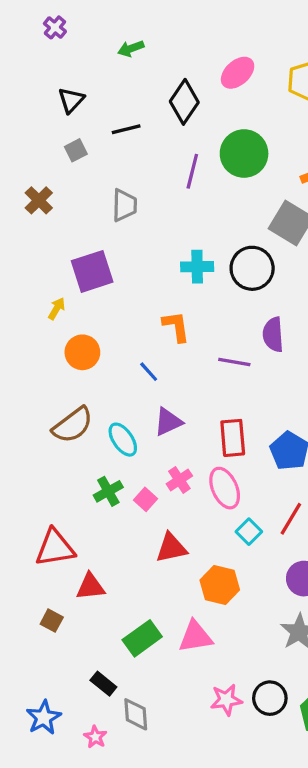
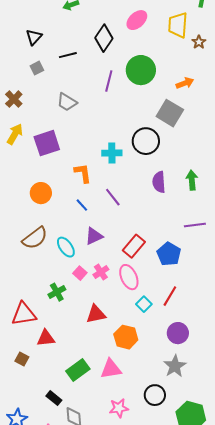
gray trapezoid: (124, 205) -> (67, 102), turned 120
cyan cross: (197, 267) -> (112, 153), moved
yellow arrow: (57, 309) -> (15, 134), moved, size x1.5
orange L-shape: (176, 326) -> (83, 173), moved
purple line: (234, 362) -> (113, 197), moved, turned 42
red rectangle: (233, 438) -> (134, 246), turned 45
green cross: (108, 491) -> (57, 292), moved
pink square: (145, 499) -> (80, 273), moved
black circle: (270, 698) -> (155, 395), moved
pink star: (226, 700) -> (119, 408), moved

